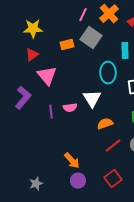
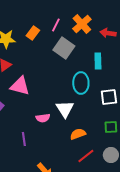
orange rectangle: (67, 45) -> (33, 33), moved, turned -40
pink triangle: (47, 76) -> (20, 86), turned -35
purple line: (51, 112) -> (24, 139), moved

